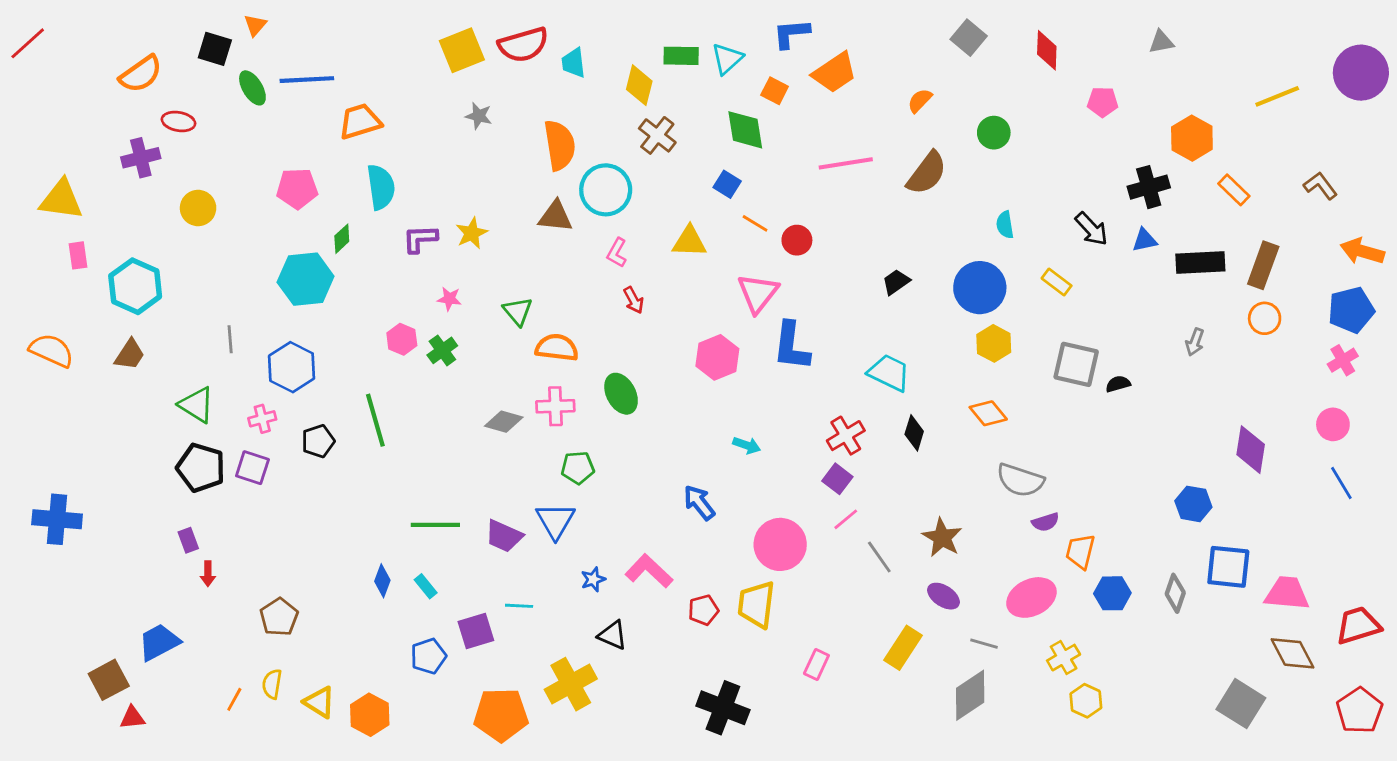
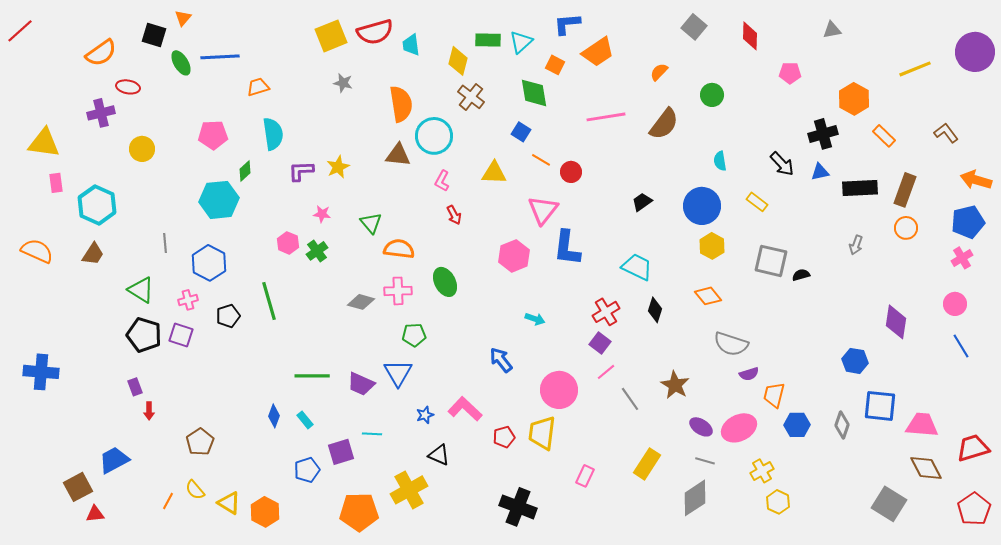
orange trapezoid: (360, 121) -> (258, 87), size x0.7
purple ellipse: (943, 596) -> (701, 427), moved
yellow semicircle: (272, 684) -> (195, 490), turned -50

